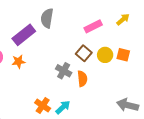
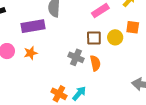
purple rectangle: (24, 35) -> (33, 26), turned 35
brown square: (84, 53) -> (94, 38), turned -35
orange square: (123, 55) -> (133, 27), moved

